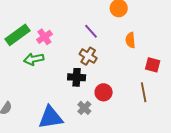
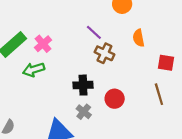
brown cross: (88, 56) -> (104, 53), moved
gray cross: (84, 108) -> (84, 112), moved

